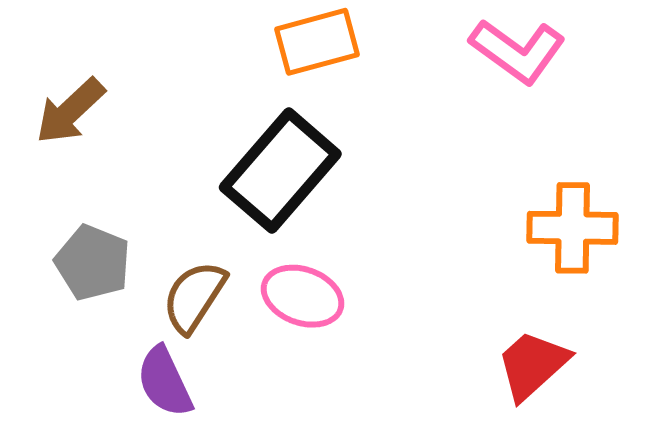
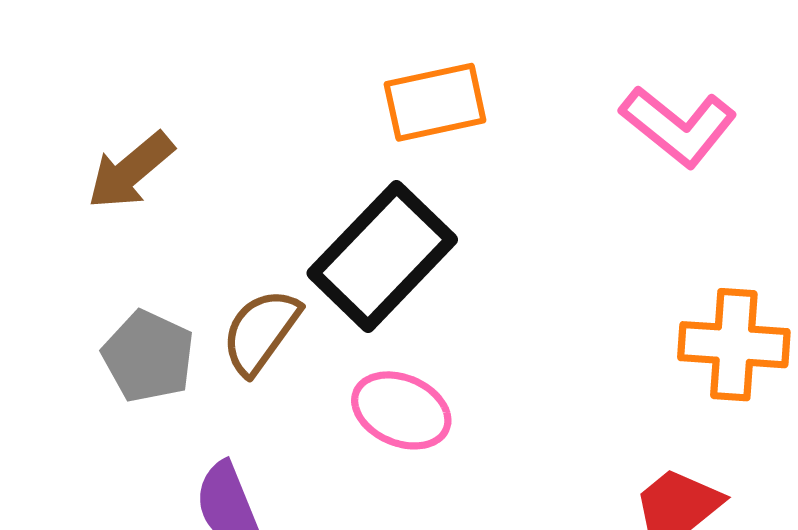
brown semicircle: (194, 297) -> (261, 332), moved

